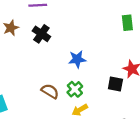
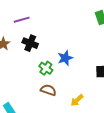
green cross: (75, 89) -> (46, 68), moved

